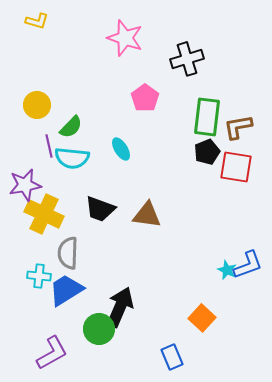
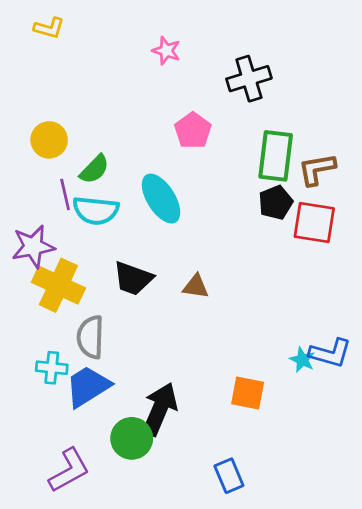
pink star: (125, 38) -> (166, 51), size x0.6
cyan ellipse: (121, 149) -> (161, 199), size x1.6
brown triangle: (147, 215) -> (196, 286), size x0.7
blue L-shape: (248, 265) -> (330, 353), turned 36
orange square: (202, 318) -> (248, 393), moved, turned -32

